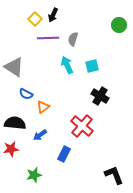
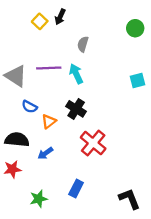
purple line: (48, 38) -> (49, 68), moved
cyan square: (92, 66) -> (137, 81), moved
black cross: (100, 96) -> (76, 109), moved
blue rectangle: (64, 154) -> (76, 189), moved

